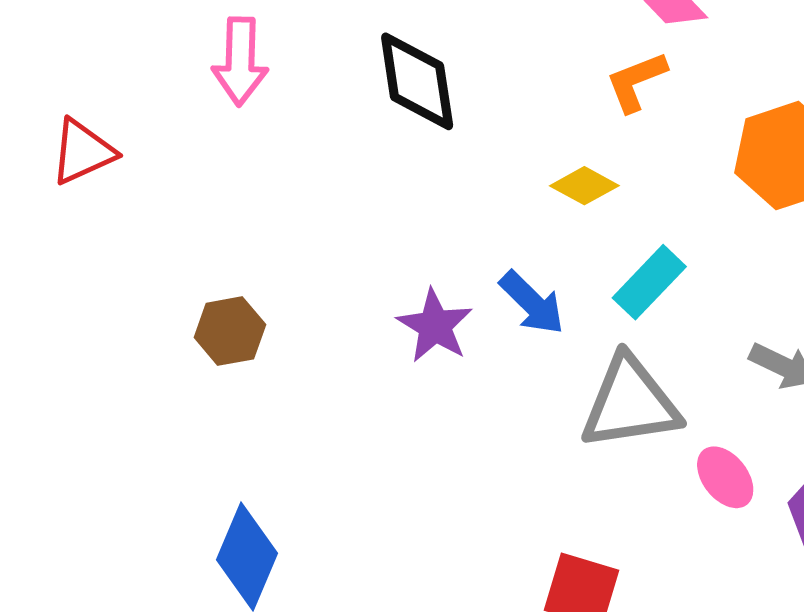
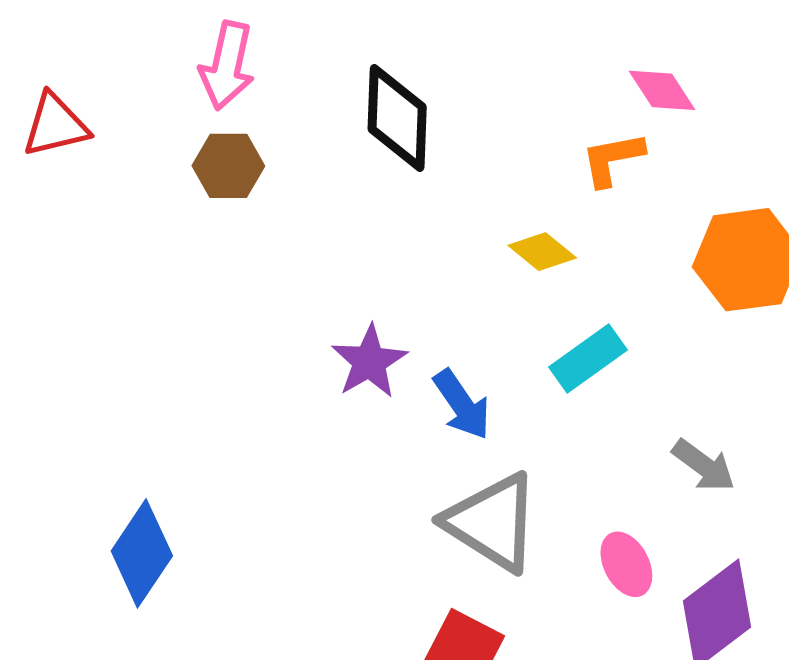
blue arrow: (532, 303) -> (462, 405), moved
brown hexagon: (230, 331) -> (228, 166), moved
gray triangle: (630, 403) -> (492, 522), moved, turned 30

